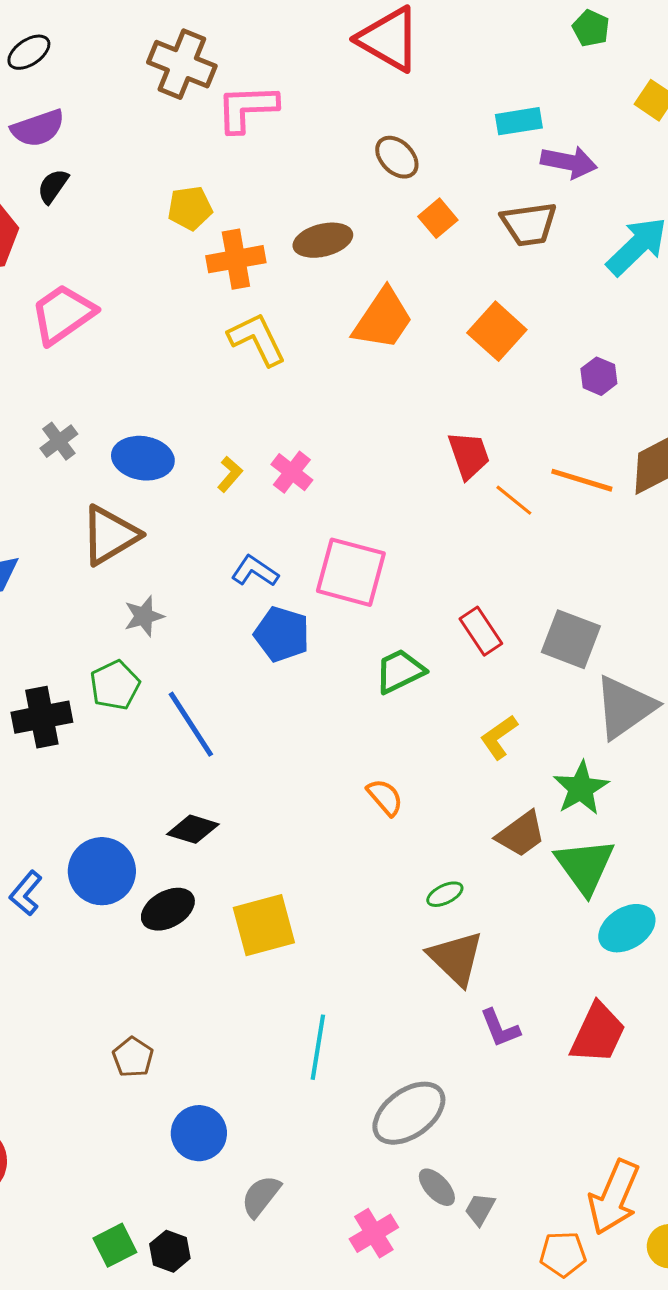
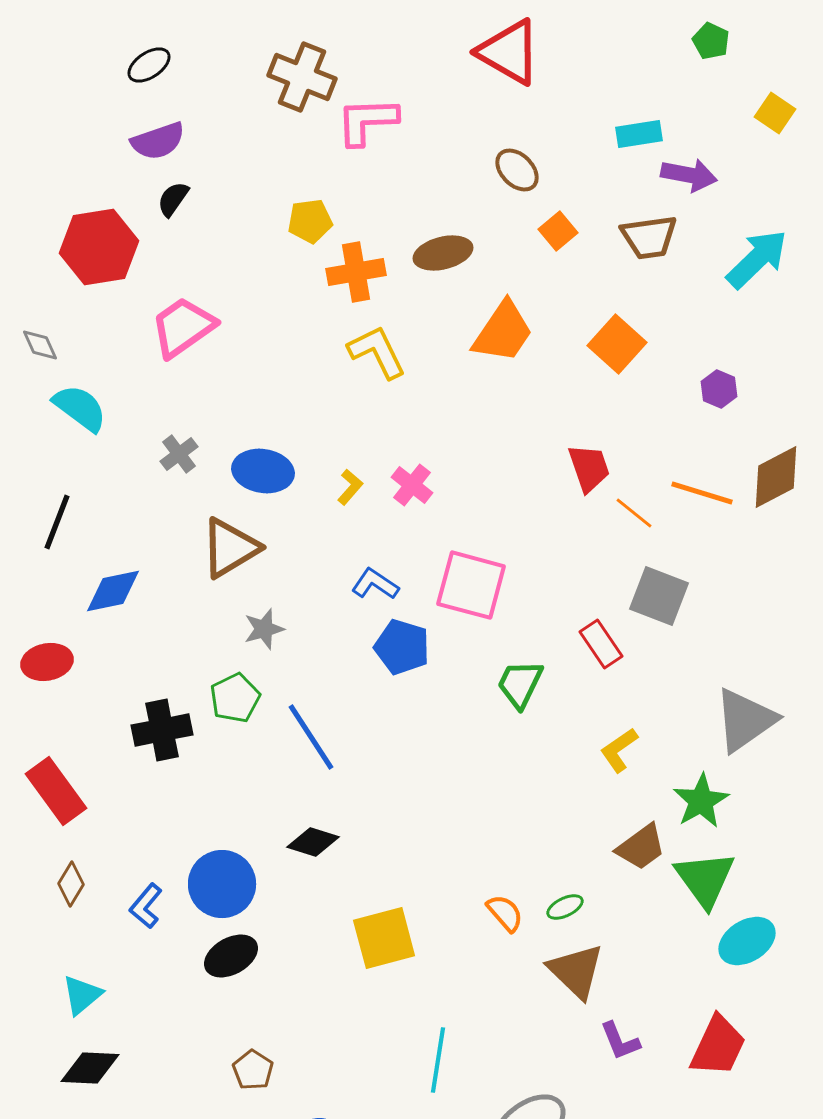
gray square: (571, 639) -> (659, 596), moved
green trapezoid: (400, 671) -> (520, 684), turned -38
orange semicircle: (385, 797) -> (505, 913), moved
black ellipse: (168, 909) -> (231, 956), moved

